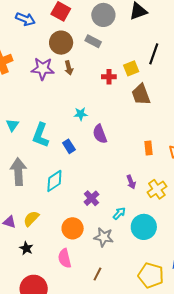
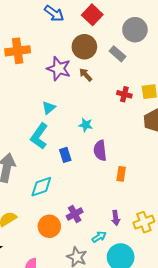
brown arrow: (69, 68) -> (86, 75), turned 136
cyan triangle: (12, 125) -> (49, 108), moved
orange rectangle: (149, 148) -> (121, 174), moved
purple arrow: (131, 182) -> (116, 218), moved
orange circle: (73, 228) -> (49, 226), moved

